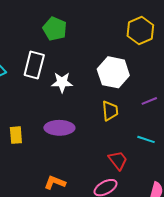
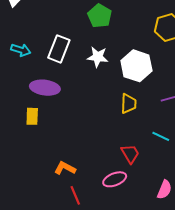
green pentagon: (55, 29) -> (100, 16), moved
white star: (62, 82) -> (98, 57), moved
purple ellipse: (59, 128) -> (45, 88), moved

